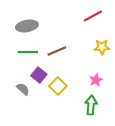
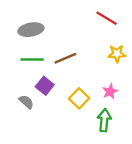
red line: (93, 16) -> (107, 18), turned 60
yellow square: (58, 86) -> (79, 98), moved

